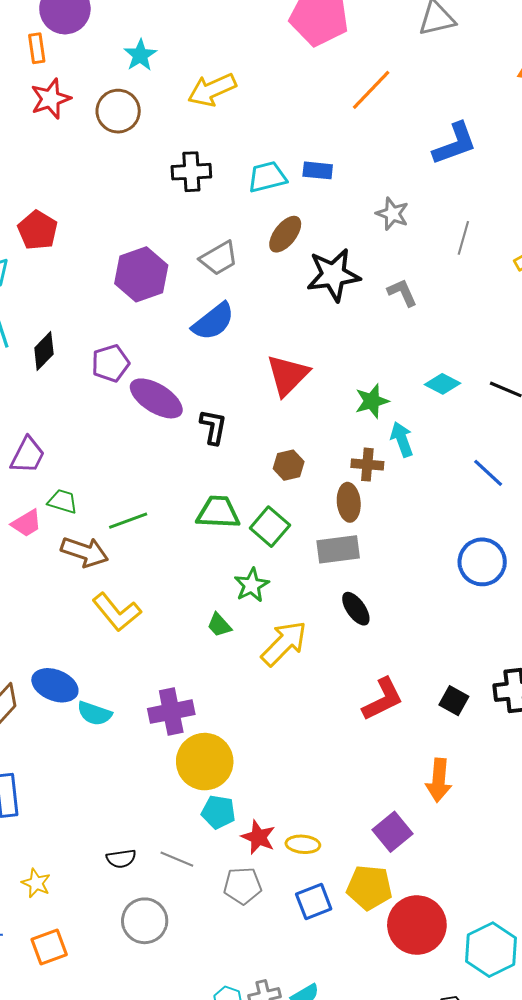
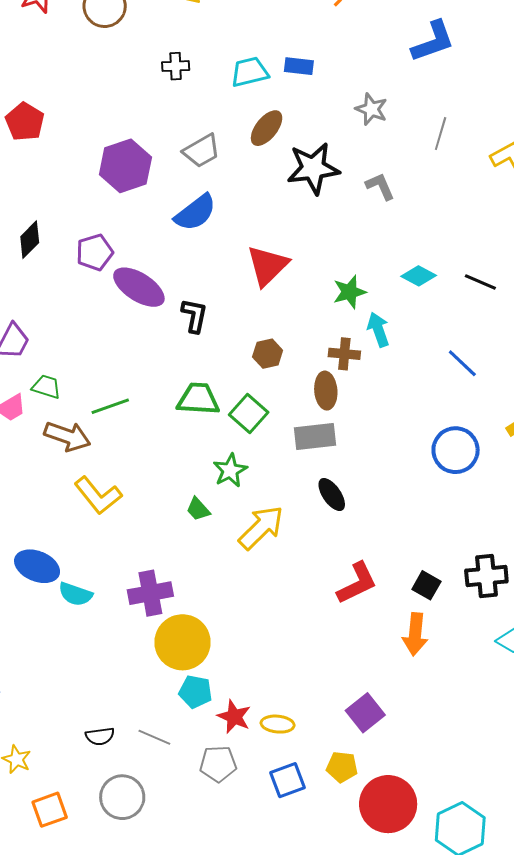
black cross: (191, 172) -> (176, 66), size x0.7
orange arrow: (439, 780) -> (415, 634), moved
yellow pentagon: (369, 887) -> (342, 767), size x0.7
orange square: (49, 947) -> (50, 810), moved

